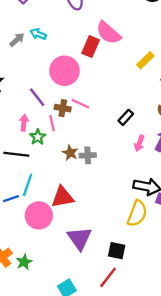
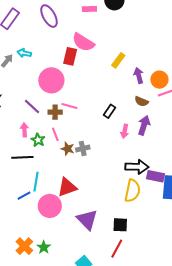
pink line: (52, 123) -> (55, 134), moved

